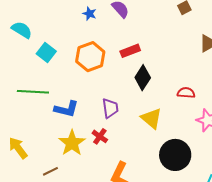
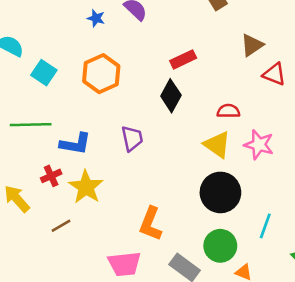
red rectangle: (130, 51) -> (183, 59), moved
yellow triangle: (151, 118) -> (217, 145), moved
red cross: (100, 136) -> (51, 176), moved, turned 35

